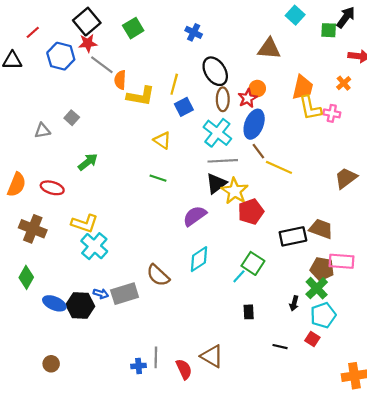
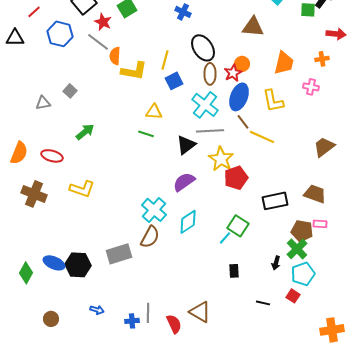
red star: (88, 43) -> (103, 22), moved, turned 30
orange cross: (344, 83) -> (322, 59), turned 32
yellow L-shape: (310, 108) -> (273, 101), moved
yellow triangle: (162, 140) -> (154, 112), turned -30
green line: (158, 178) -> (146, 134), moved
black triangle: (216, 184) -> (186, 145), moved
brown trapezoid: (321, 229) -> (315, 194), moved
cyan cross: (94, 246) -> (154, 210), moved
pink rectangle: (342, 261) -> (320, 224), size x0.6
brown semicircle: (158, 275) -> (150, 237), turned -105
green diamond: (26, 277) -> (26, 273), moved
blue arrow: (101, 294) -> (97, 310), moved

